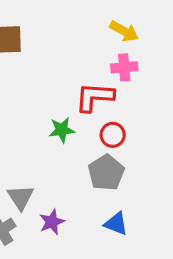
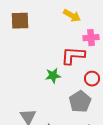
yellow arrow: (124, 31) -> (72, 16), moved
red circle: (113, 135) -> (92, 79), moved

